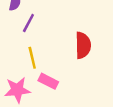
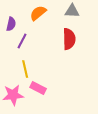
red semicircle: (83, 45) -> (69, 39), moved

